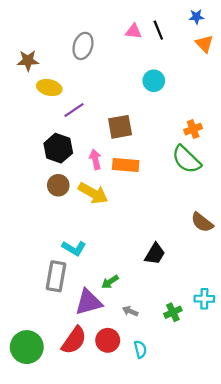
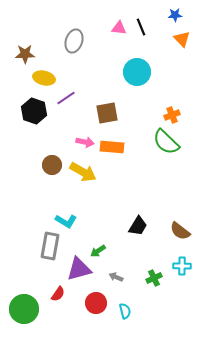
cyan circle: (154, 81) -> (137, 72), size x1.4
black hexagon: (58, 148) -> (34, 111), moved
pink arrow: (95, 159) -> (85, 142), turned 114
brown semicircle: (202, 222) -> (180, 231), moved
red semicircle: (74, 340) -> (58, 294), moved, size x0.6

